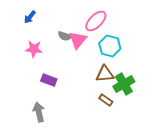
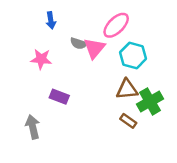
blue arrow: (30, 17) -> (51, 20), moved, turned -48
gray arrow: (39, 112) -> (33, 127), moved

